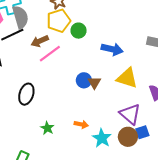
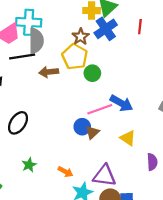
yellow pentagon: (59, 21) -> (75, 57), turned 30
pink line: (50, 54) -> (100, 109), moved
yellow triangle: (127, 78) -> (128, 138), size x0.7
purple triangle: (130, 114) -> (104, 176), moved, turned -50

